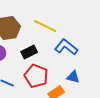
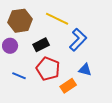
blue L-shape: (66, 47) -> (78, 40), turned 95

